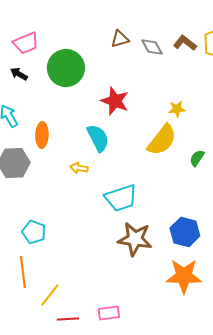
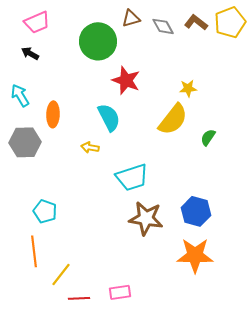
green circle: (66, 68) -> (98, 41), moved

